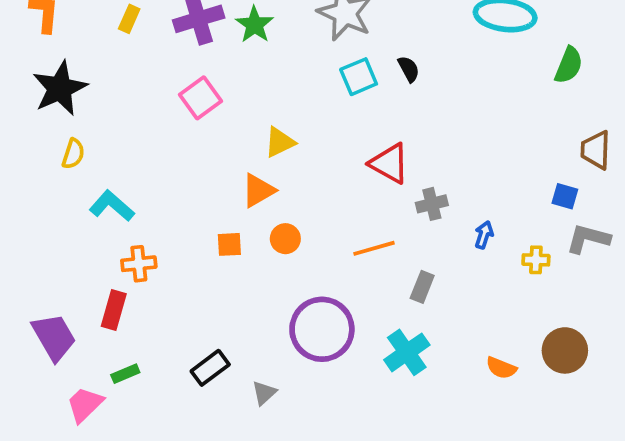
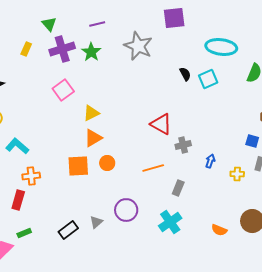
black semicircle: (409, 69) -> (185, 74), moved
cyan square: (359, 77) -> (208, 79), moved
yellow triangle: (280, 142) -> (91, 113), moved
orange square: (229, 244) -> (78, 166), size x1.6
purple circle: (322, 329) -> (126, 210), size x0.7
gray triangle: (264, 393) -> (96, 222), moved

